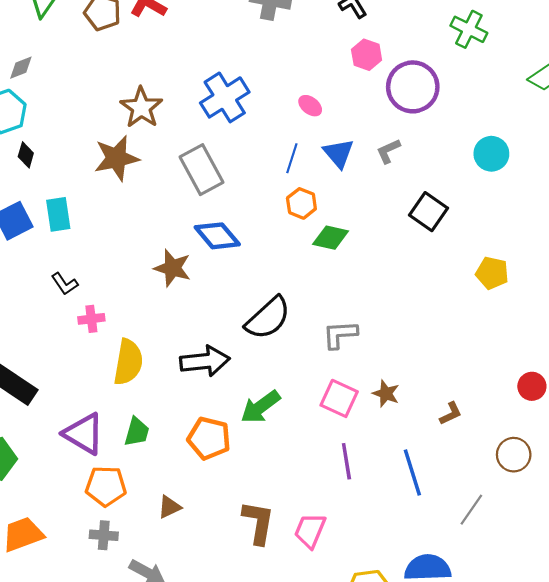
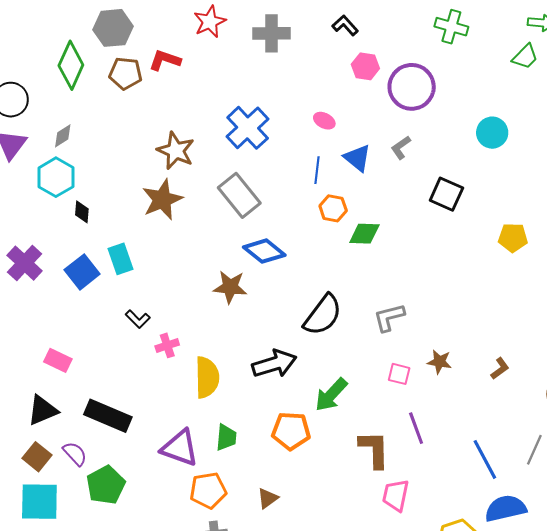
pink square: (339, 398) -> (399, 374), size x0.7
blue line: (412, 472) -> (485, 459), moved
brown L-shape: (258, 522) -> (374, 449), moved

